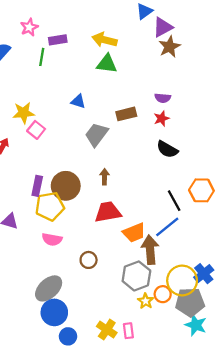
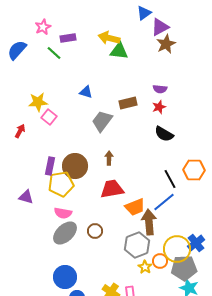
green line: (42, 57) -> (54, 53), turned -56
green triangle: (107, 64) -> (119, 51), moved
gray ellipse: (49, 288) -> (65, 233), moved

